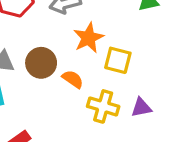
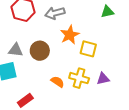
orange semicircle: (73, 79) -> (58, 82), moved

